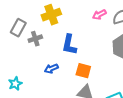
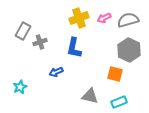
yellow cross: (51, 15) -> (79, 18), moved
orange square: (83, 71) -> (115, 74), moved

